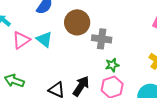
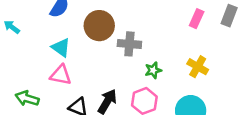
pink triangle: (21, 40) -> (61, 75), moved, turned 48
green star: (112, 65) -> (153, 70), moved

